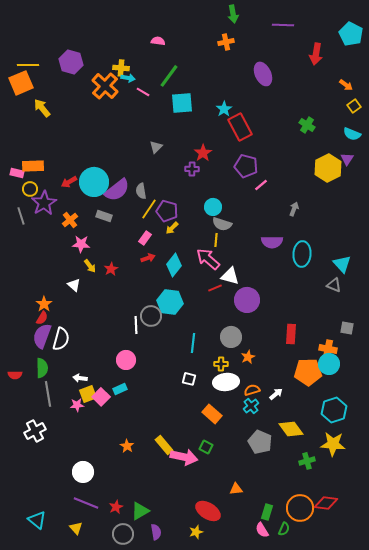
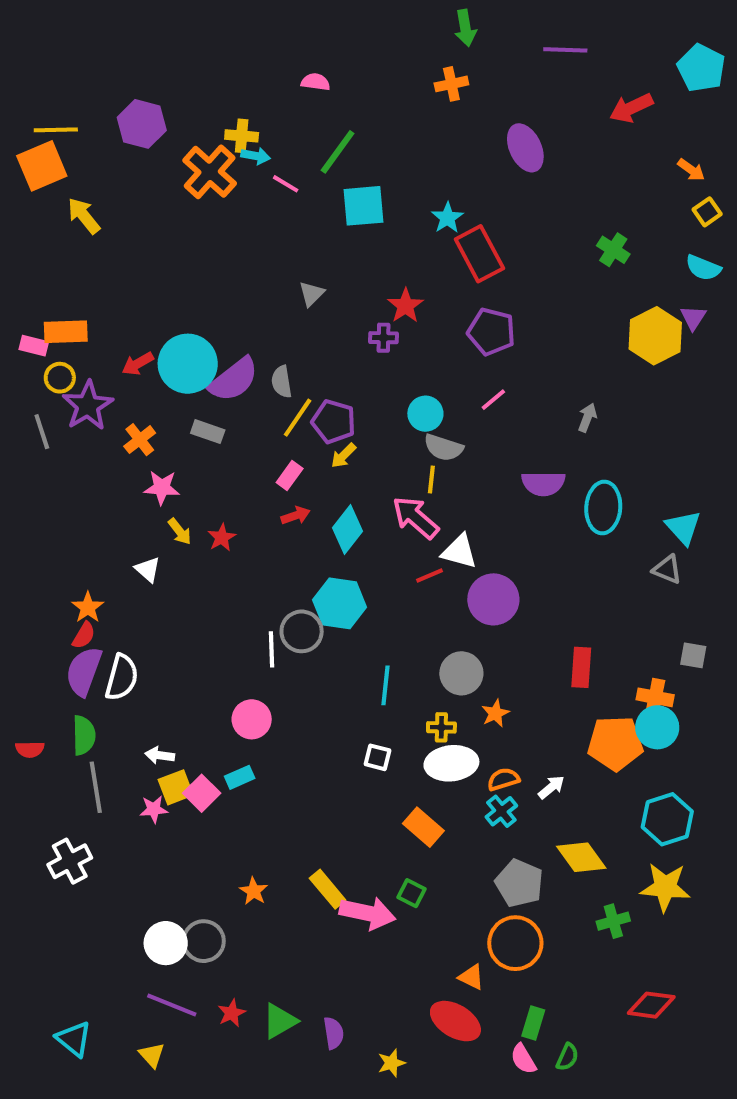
red arrow: (316, 54) -> (631, 108), turned 55
pink line: (261, 185) -> (493, 400), moved
orange triangle: (236, 489) -> (471, 977), turned 32
orange circle: (300, 508) -> (515, 943), moved
red ellipse: (208, 511) -> (455, 1021), moved
purple semicircle: (156, 532) -> (334, 1033), moved
gray circle: (123, 534) -> (204, 941), moved

